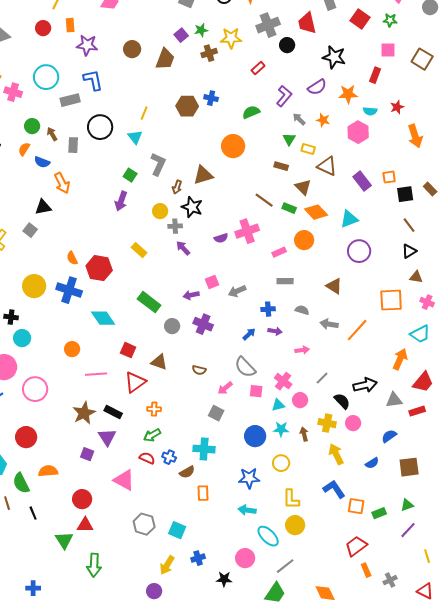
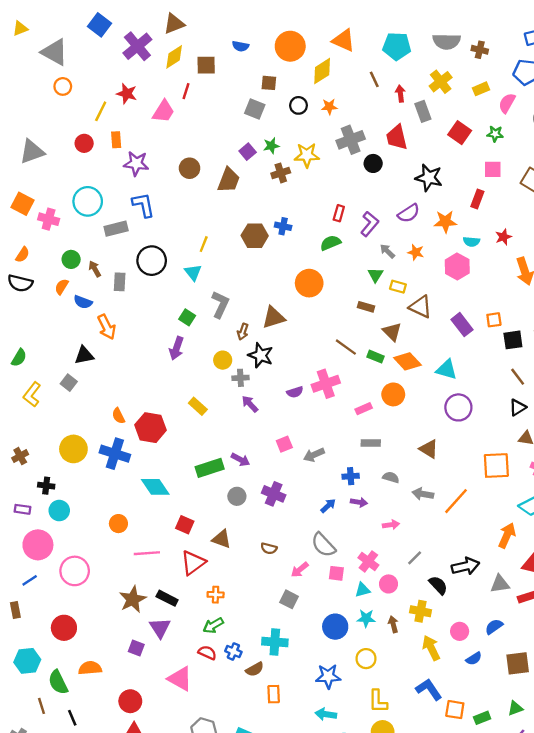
red rectangle: (258, 68) -> (339, 213), moved, turned -32
cyan triangle: (349, 219) -> (447, 370), turned 36
purple arrow: (191, 295) -> (240, 460), moved, turned -140
green rectangle: (149, 302) -> (210, 468), turned -55
pink circle: (353, 423) -> (460, 631), moved

